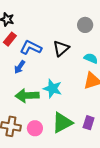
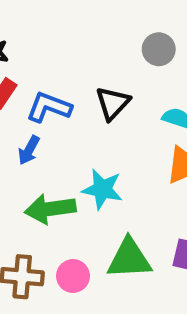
green triangle: (62, 123) -> (129, 259), turned 30

